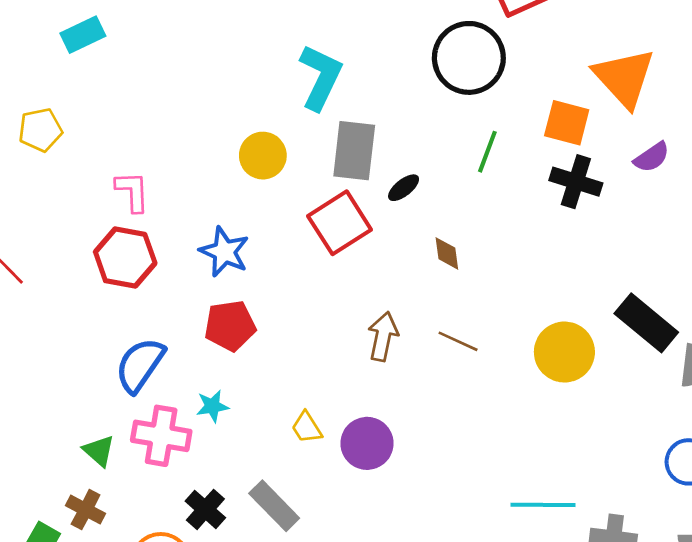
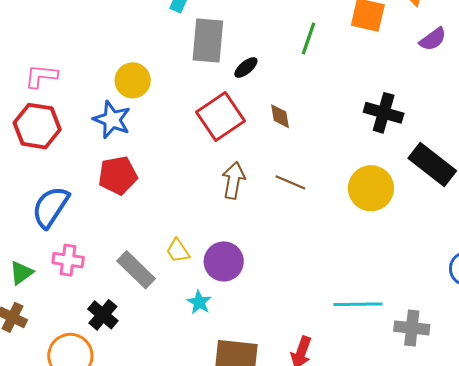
yellow circle: (263, 156) -> (133, 80), moved
black cross: (576, 182) -> (384, 113), moved
pink L-shape: (132, 191) -> (41, 76), turned -80
red square: (340, 223) -> (221, 116), moved
cyan star: (212, 406) -> (199, 302), moved, turned -30
pink cross: (161, 436) -> (68, 260), size x0.7
green triangle: (99, 451) -> (21, 273), turned 44
gray rectangle: (274, 506) -> (136, 270), moved

